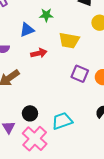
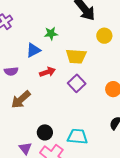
purple square: (80, 74) -> (77, 83), moved, turned 30
cyan trapezoid: (62, 121) -> (77, 137), turned 30

